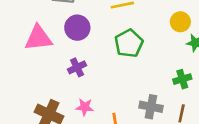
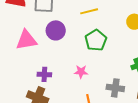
purple cross: (77, 67) -> (44, 74), moved, turned 32
pink star: (85, 107) -> (81, 72), moved

